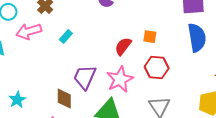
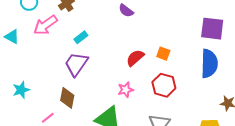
pink arrow: (29, 31) -> (45, 25), turned -30
purple trapezoid: (85, 77) -> (76, 64), moved
pink star: (120, 79) -> (126, 90), size x0.6

